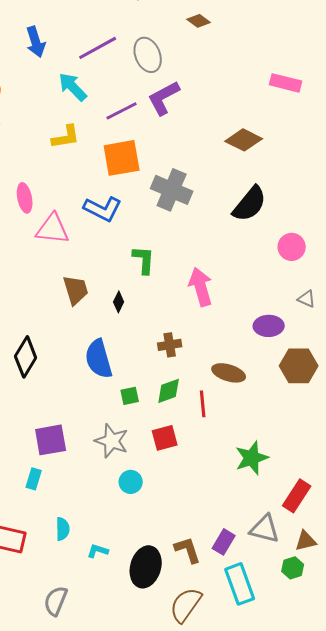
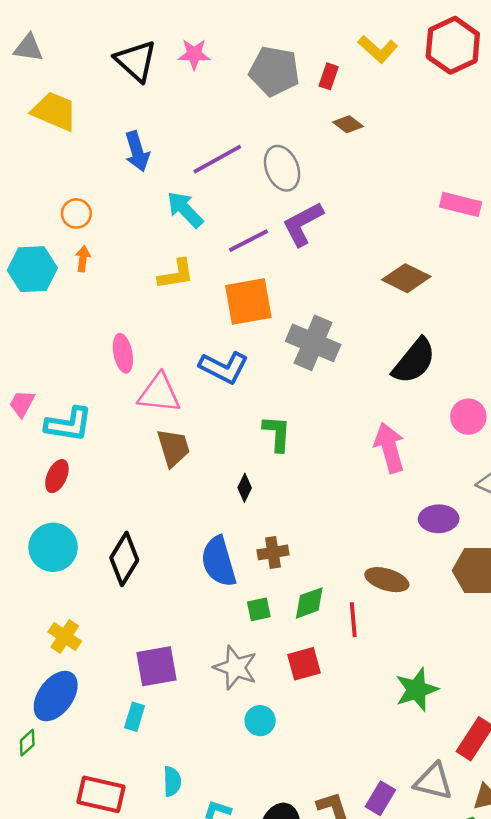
pink arrow: (201, 287) -> (389, 448), moved
brown trapezoid: (76, 290) -> (173, 448), moved
brown cross: (170, 345) -> (273, 552), moved

